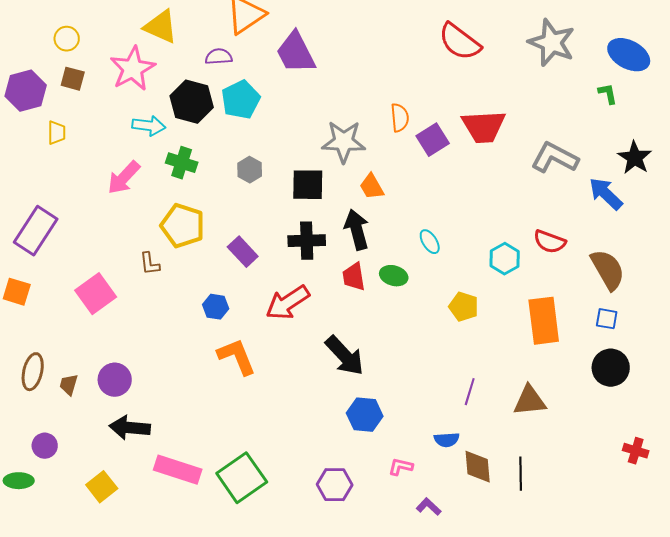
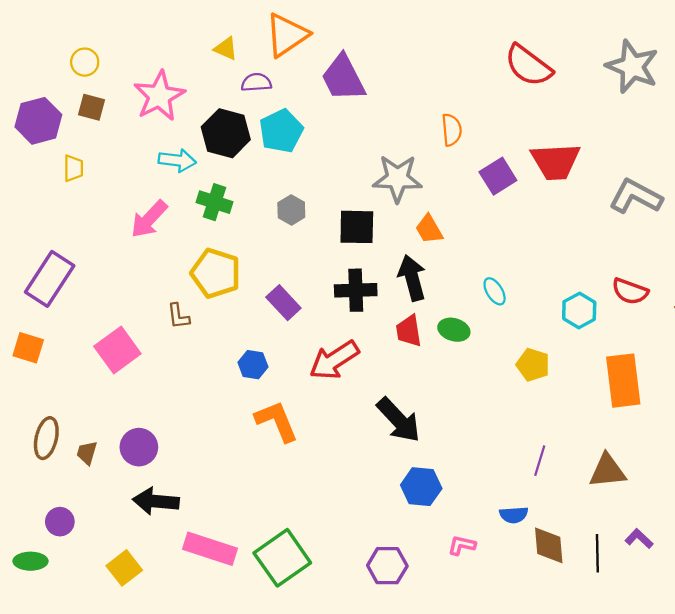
yellow triangle: (161, 27) -> (226, 49), moved, size x0.6
orange semicircle: (400, 118) -> (452, 130), moved
purple L-shape: (429, 507) -> (639, 539), moved

